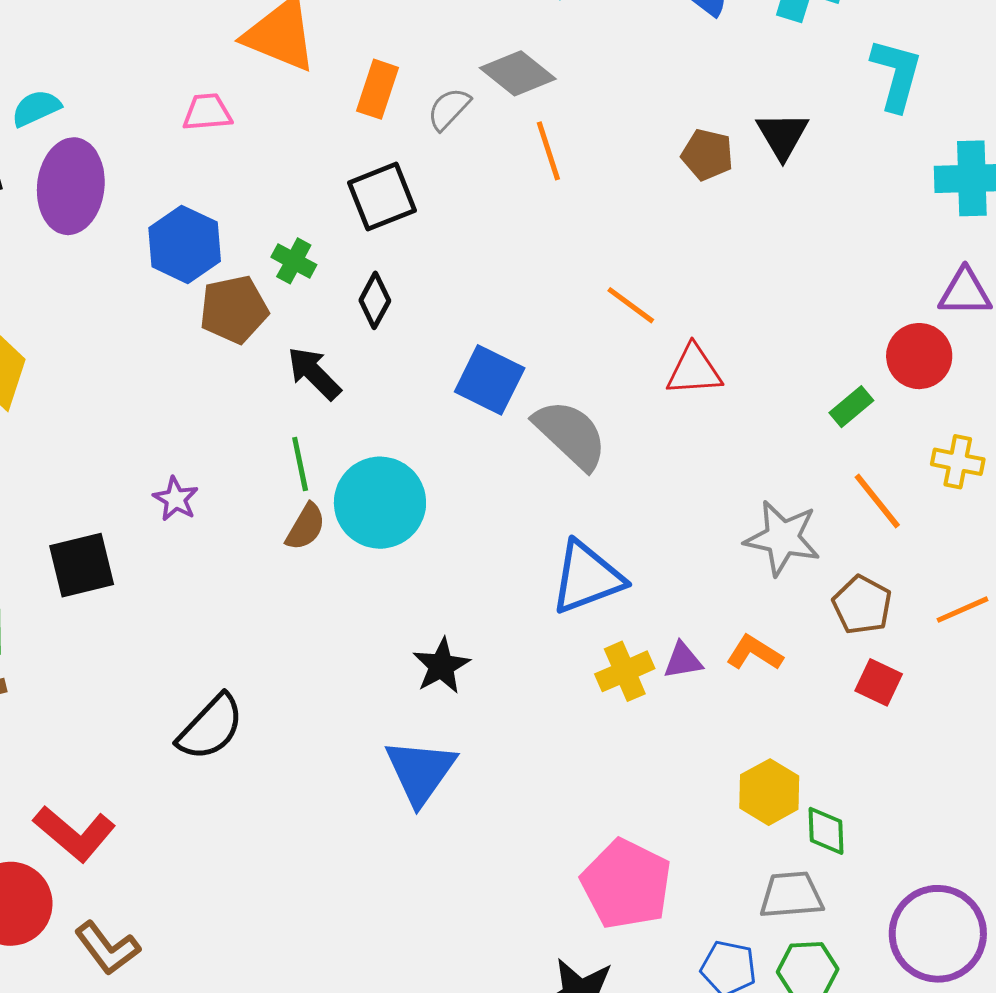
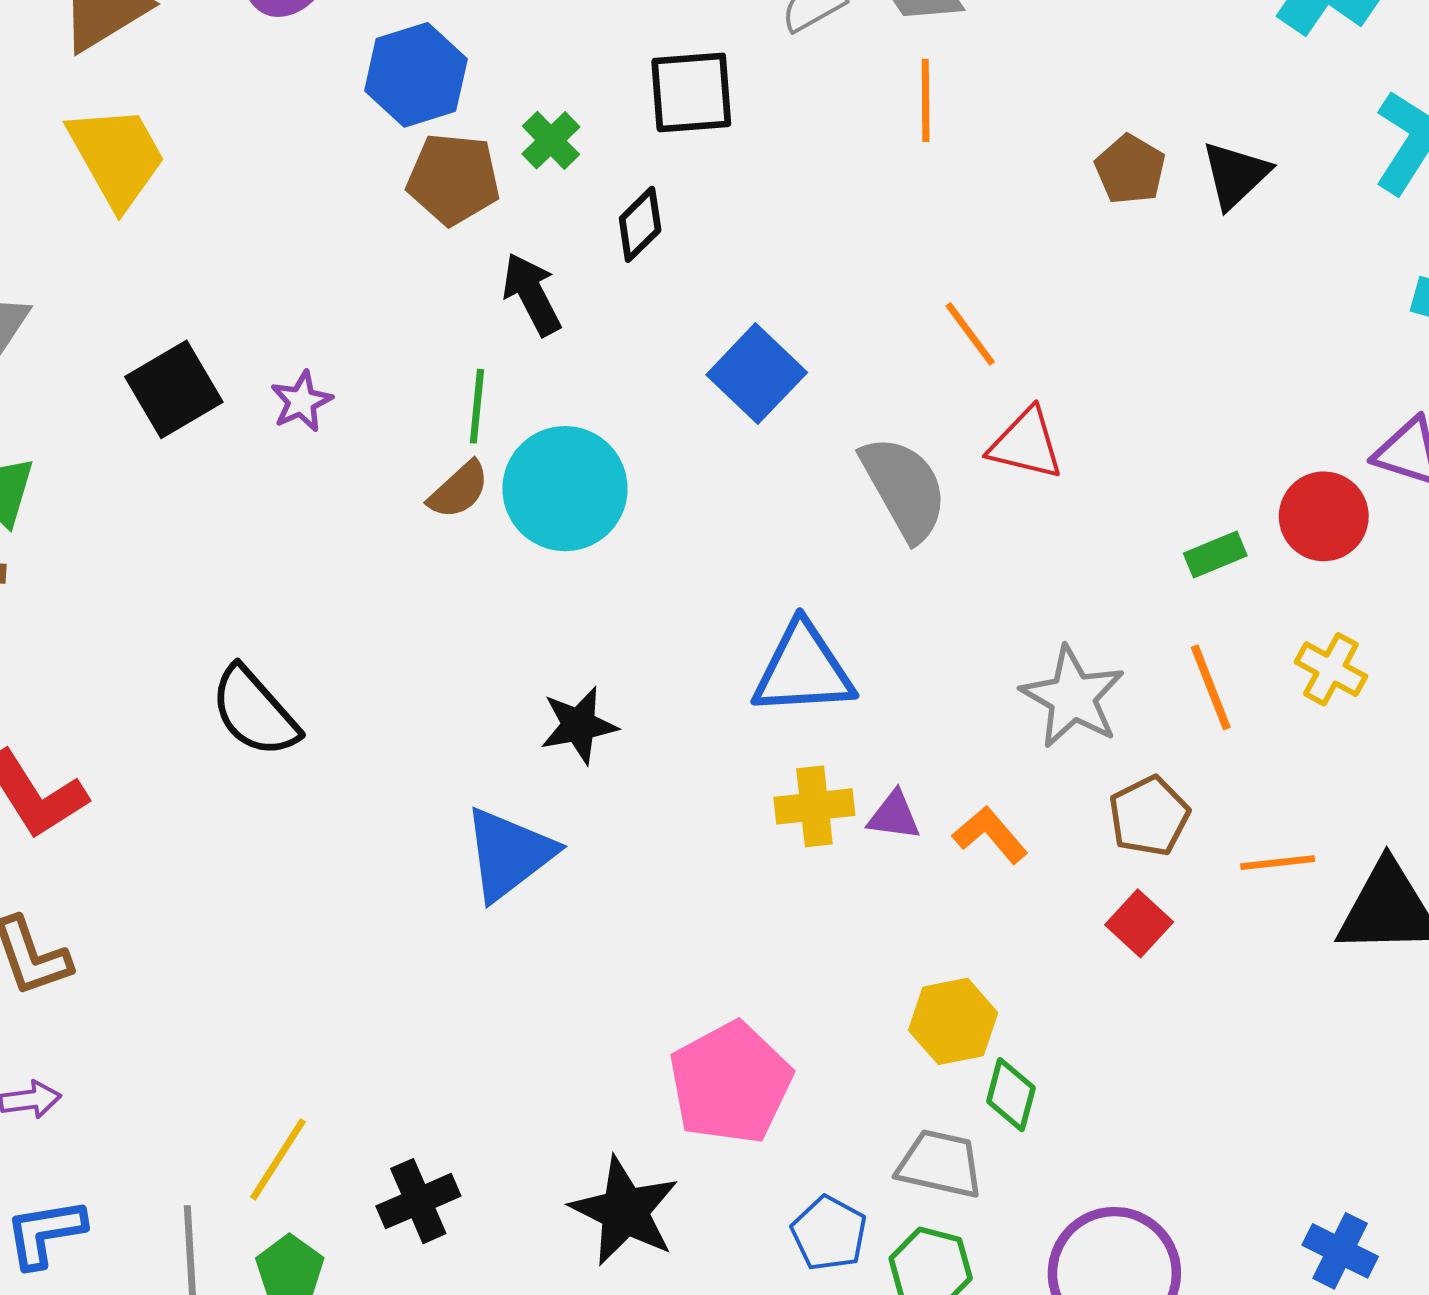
gray semicircle: (571, 434) -> (904, 488), moved
black square: (82, 565) -> (174, 389), moved, turned -34
black semicircle: (211, 727) -> (254, 712), turned 78

